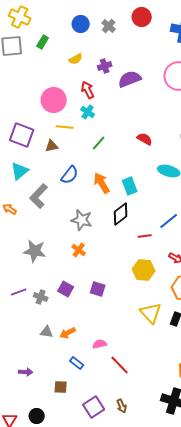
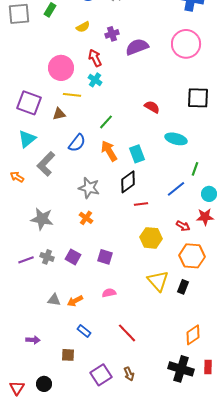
green line: (99, 143) -> (106, 122), moved
red line: (145, 236) -> (141, 204), moved
gray cross: (41, 297) -> (47, 257), moved
pink semicircle: (100, 344) -> (109, 293), moved

